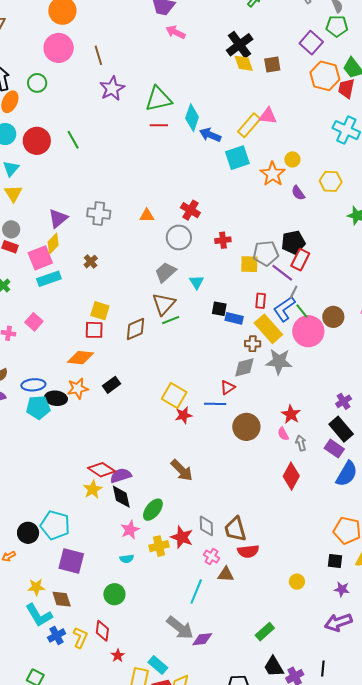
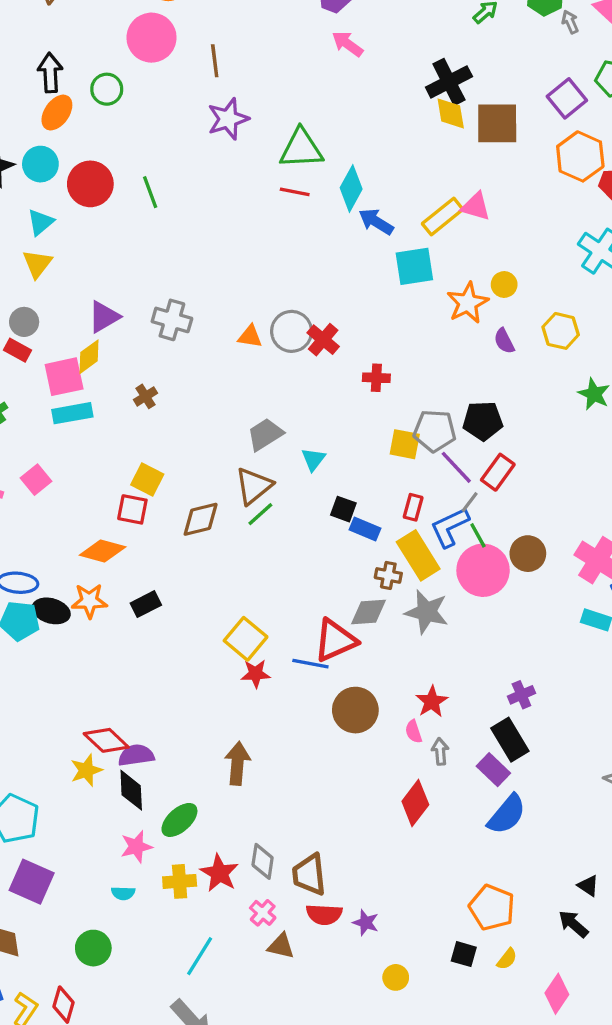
brown square: (272, 64) -> (497, 123), size x1.6
gray circle: (179, 237) -> (292, 331), moved
red cross: (223, 240) -> (376, 378), moved
red rectangle: (300, 260) -> (498, 472), moved
green line: (171, 320) -> (260, 514), turned -30
red triangle: (228, 387) -> (335, 640), size x1.8
brown arrow: (182, 470) -> (237, 763), turned -140
purple star: (342, 589) -> (366, 923), moved
cyan line: (196, 592) -> (200, 956), moved

